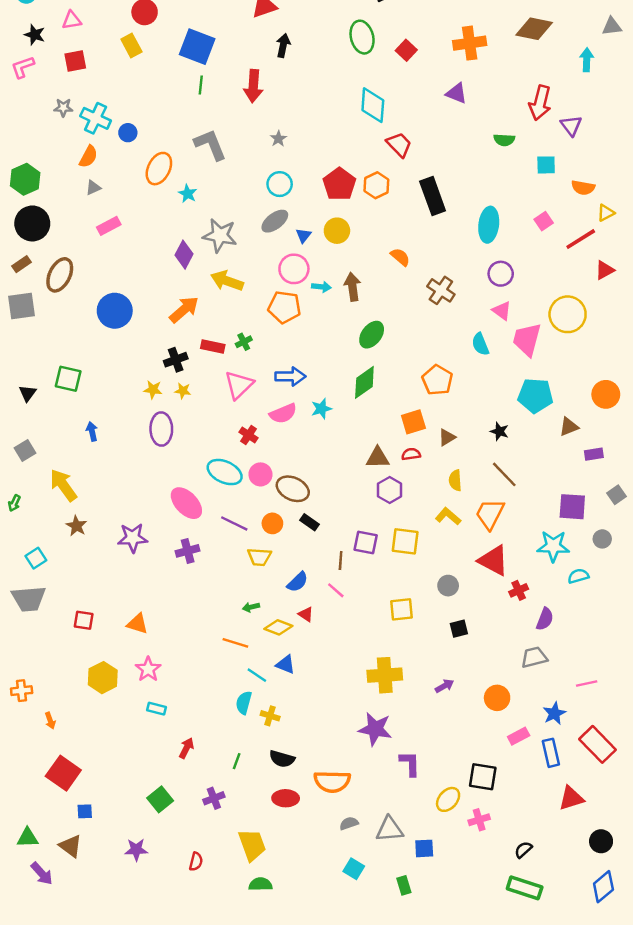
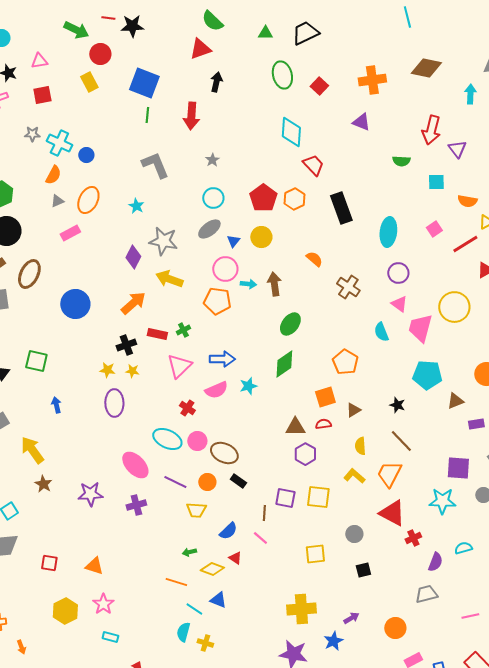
orange ellipse: (159, 169) -> (88, 200), moved
cyan semicircle: (578, 576) -> (463, 548), moved
blue star: (554, 713) -> (333, 641), moved

